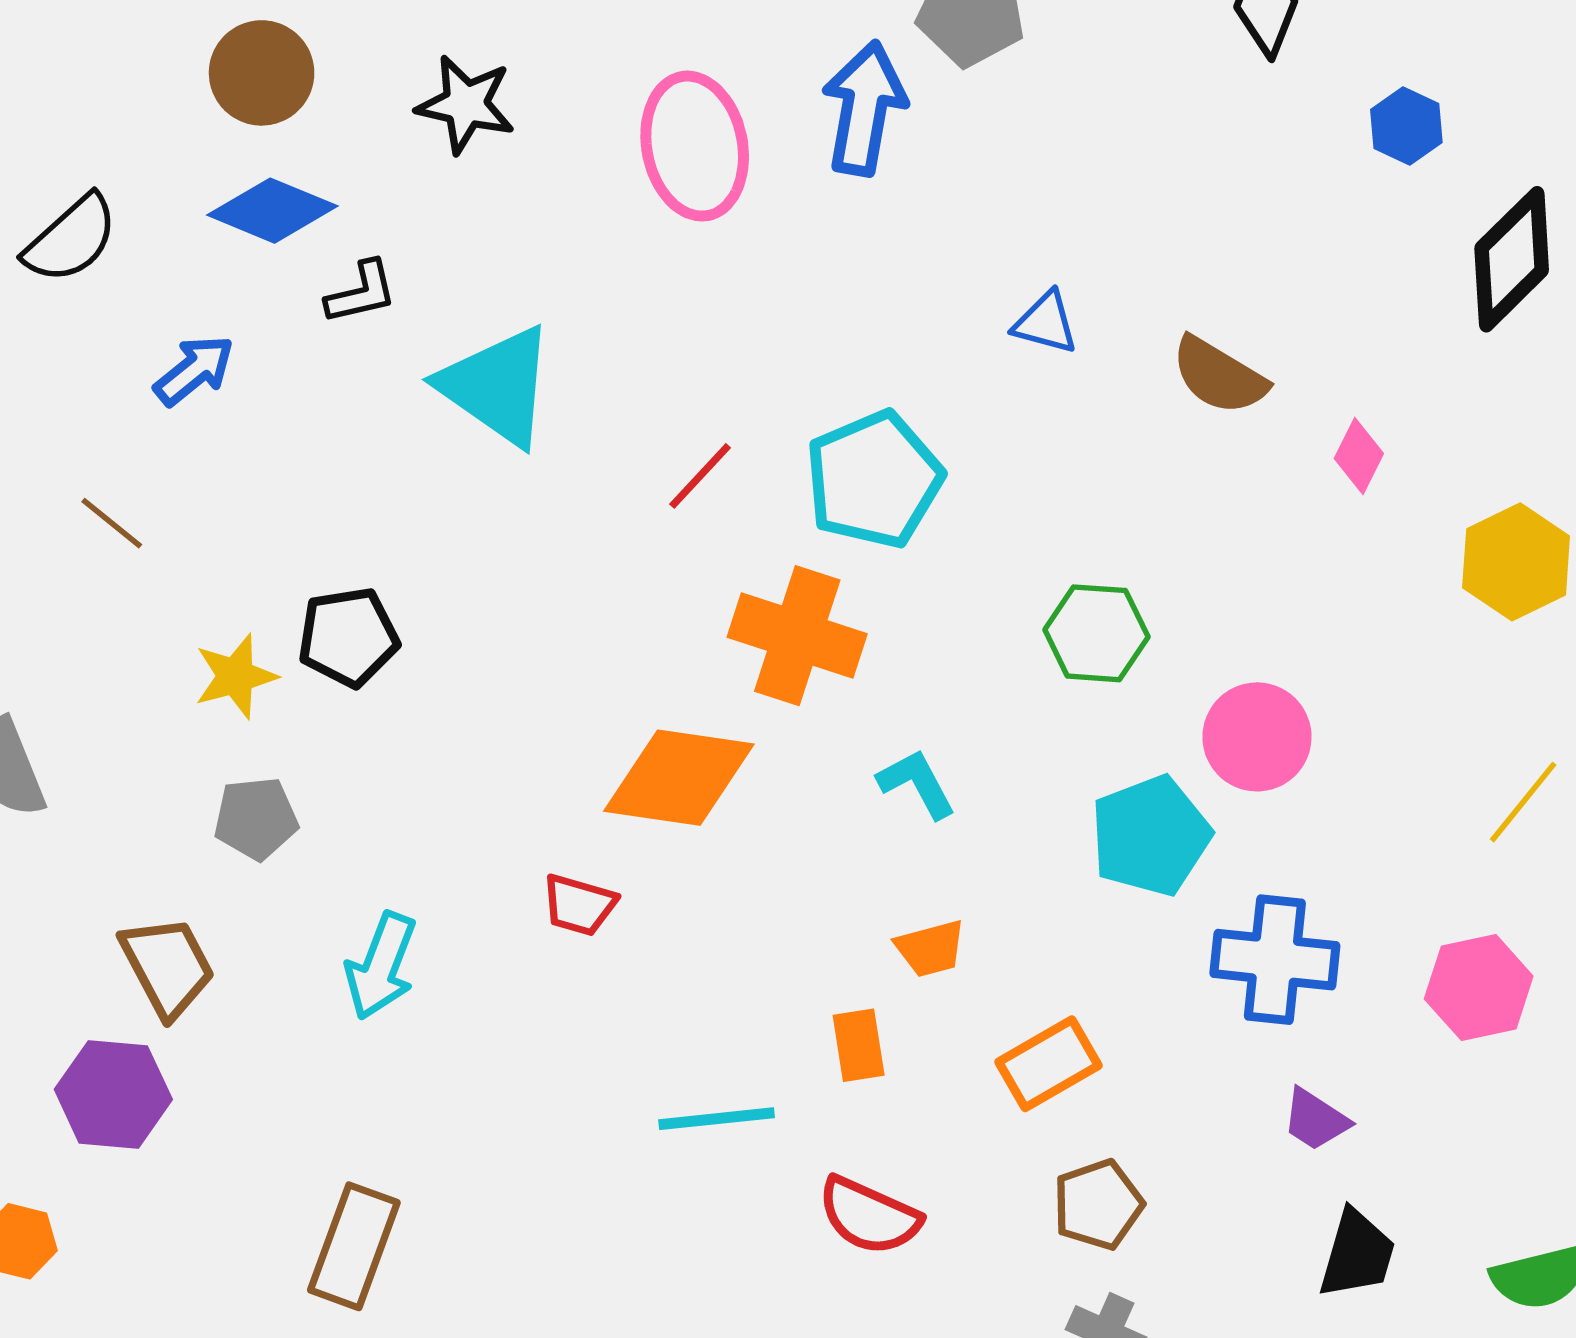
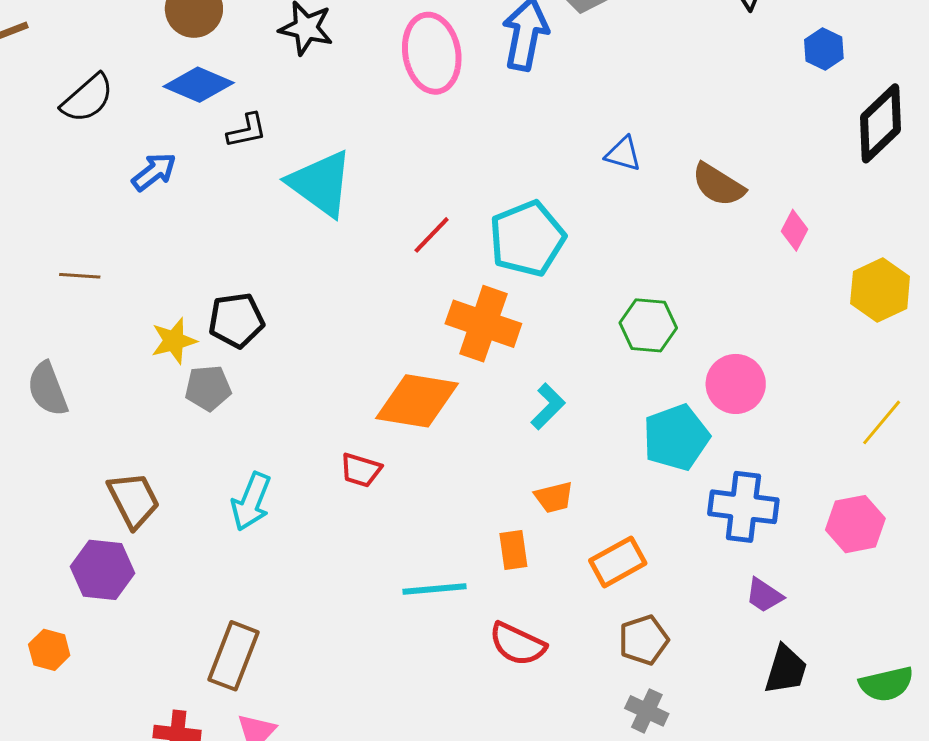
brown line: (112, 523) -> (80, 276), moved, turned -36
cyan L-shape: (917, 784) -> (548, 406), turned 72
gray pentagon: (256, 818) -> (208, 388), moved

